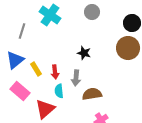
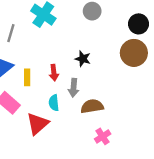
yellow rectangle: (36, 69) -> (27, 77), turned 32
red arrow: (55, 72) -> (54, 73), moved

